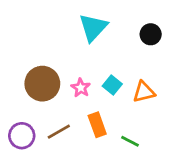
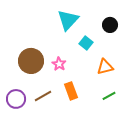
cyan square: (112, 85) -> (86, 43), moved
green line: (130, 141) -> (109, 96), moved, turned -56

